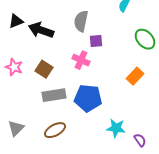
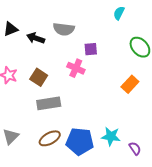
gray semicircle: (81, 21) -> (64, 29), moved, turned -95
black arrow: (41, 30) -> (36, 38), size x0.7
blue pentagon: (88, 98) -> (80, 141), moved

